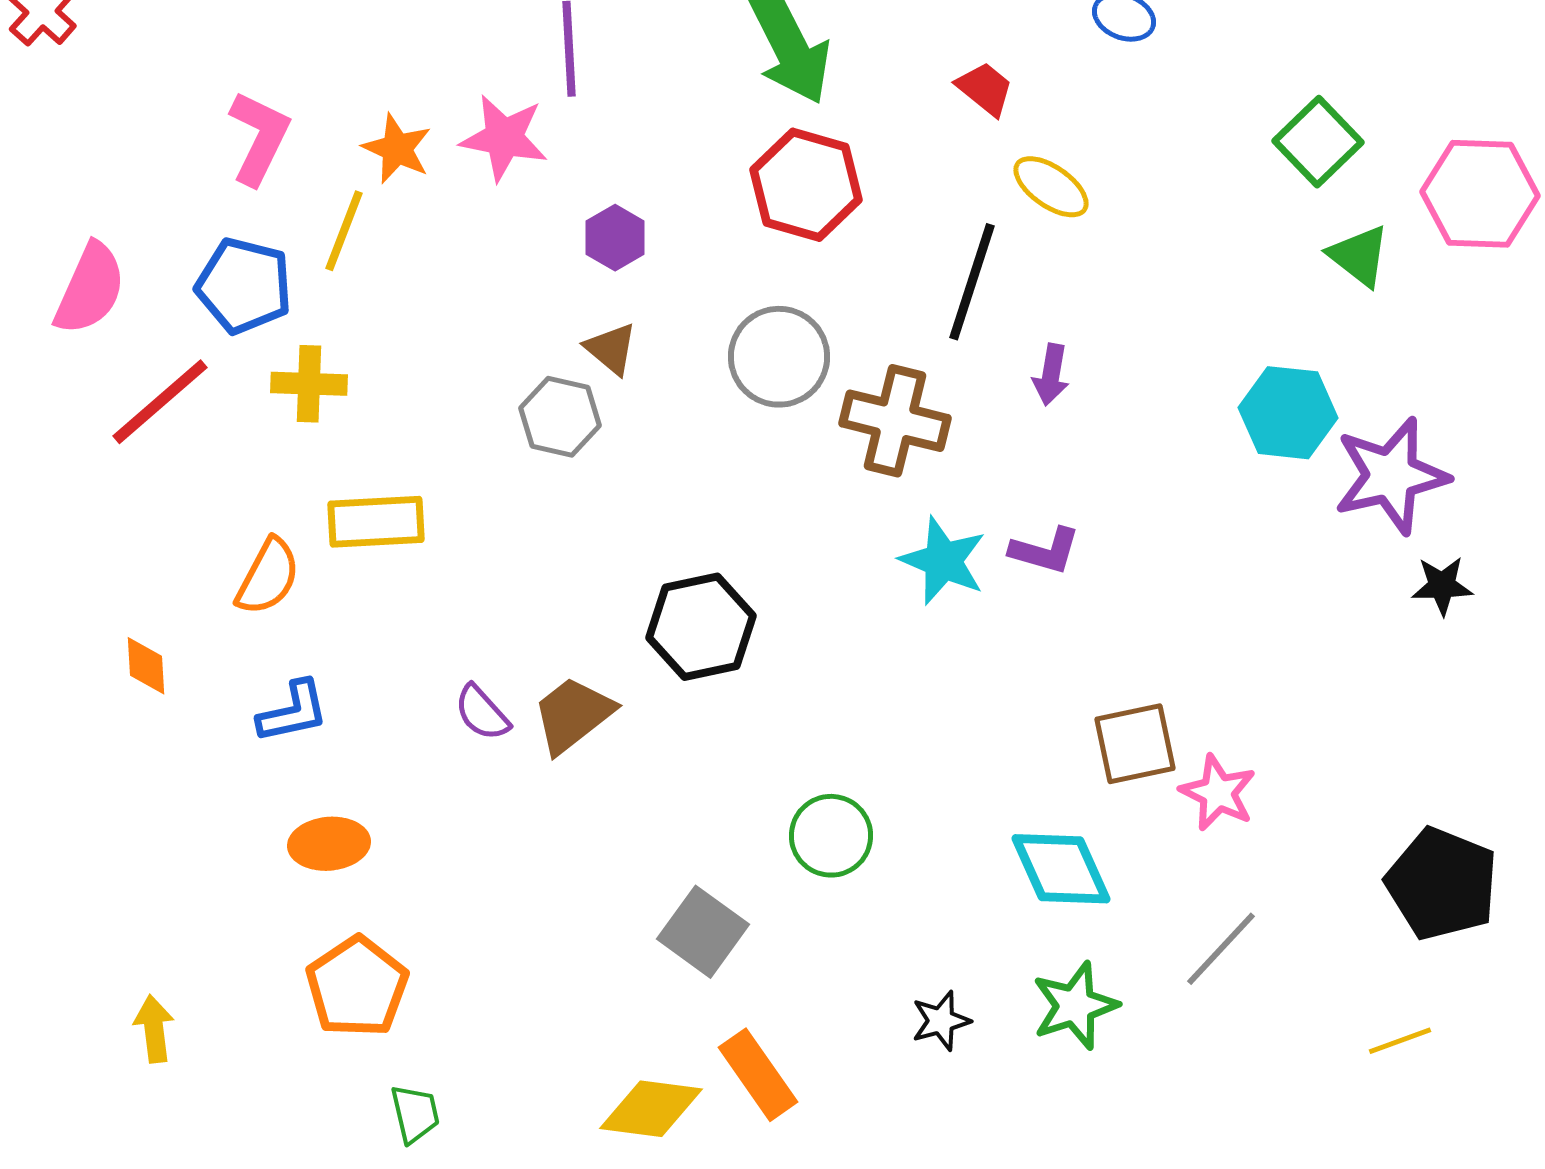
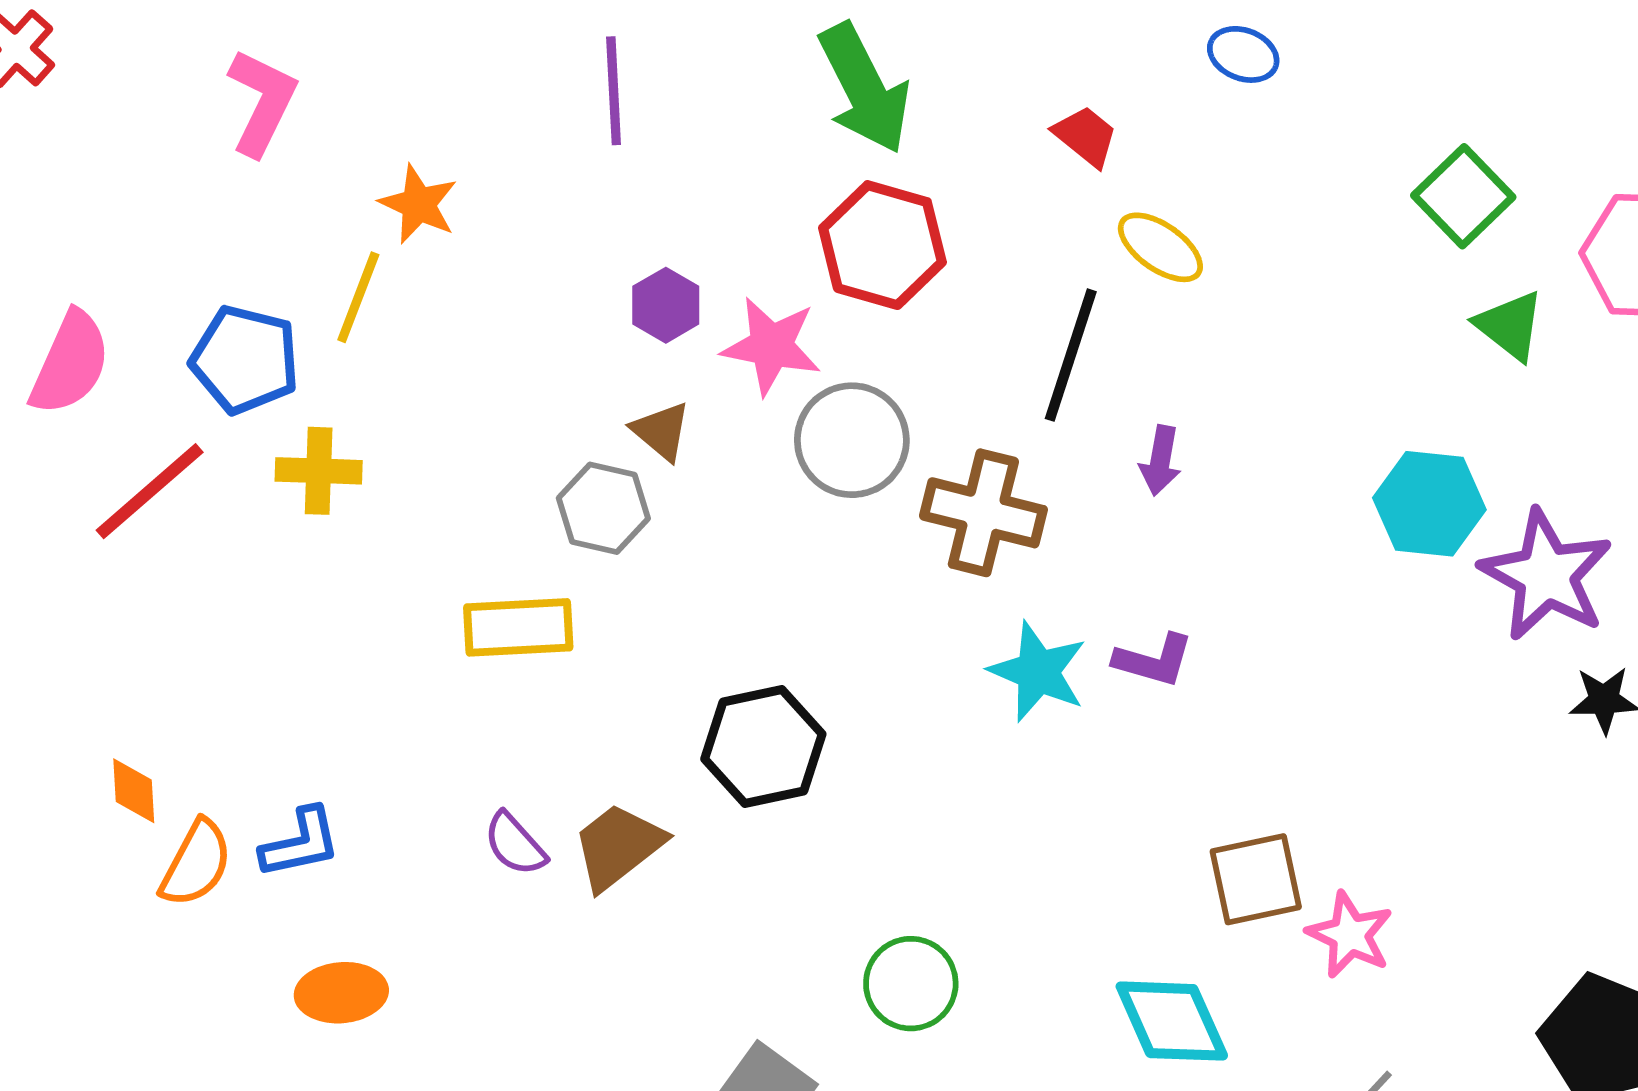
pink L-shape: (259, 138) -> (262, 102), moved
pink star: (504, 138) -> (771, 346), moved
purple star: (1391, 476) -> (1546, 575), turned -30
yellow rectangle: (376, 522) -> (518, 627), moved
orange semicircle: (268, 577) -> (196, 863), moved

